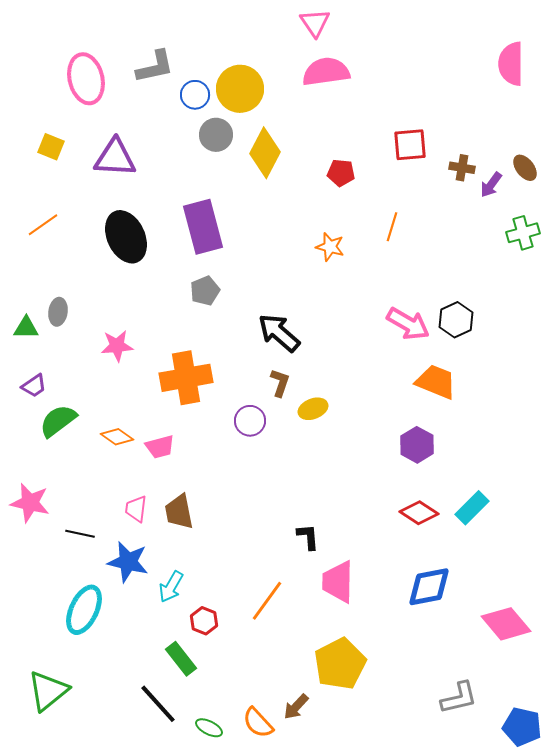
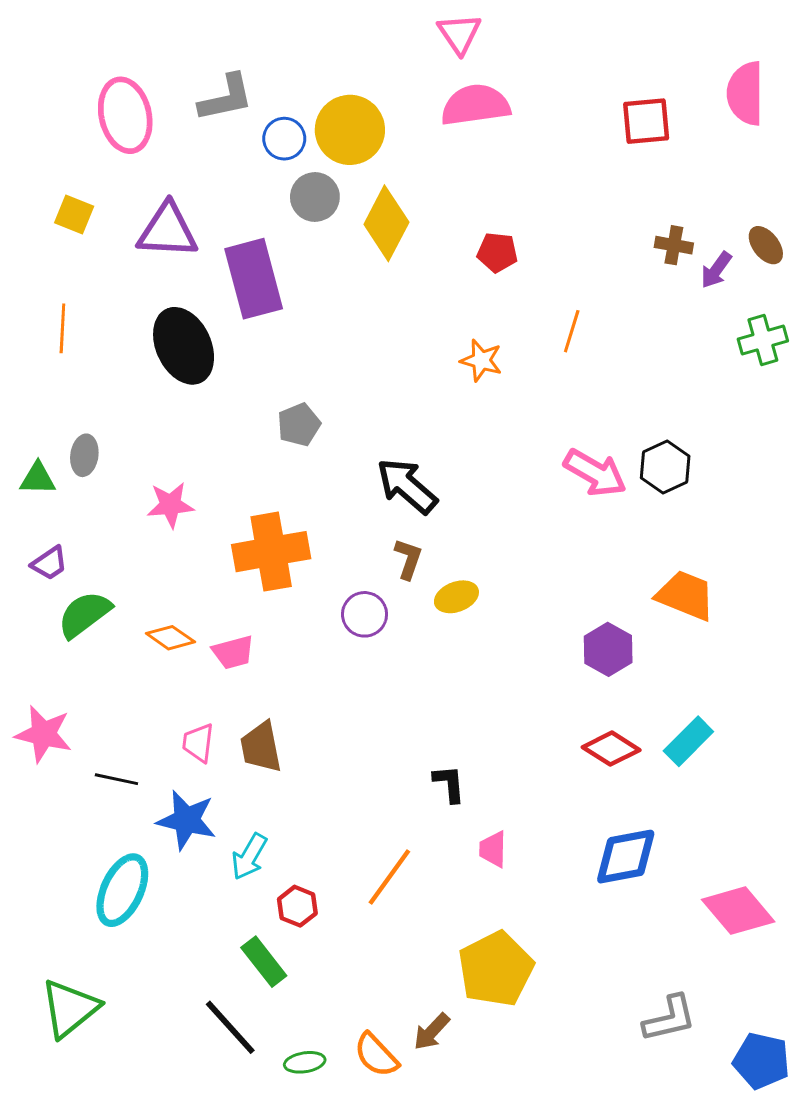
red square: (410, 145) -> (646, 121), moved
orange line: (43, 225) -> (62, 328), turned -52
purple rectangle: (203, 227) -> (254, 279), moved
orange trapezoid: (436, 382) -> (686, 595), moved
pink trapezoid: (338, 582) -> (493, 849), size x0.6
green ellipse: (209, 728) -> (305, 1062), turned -36

